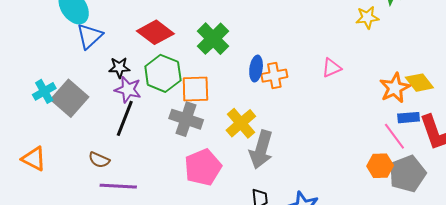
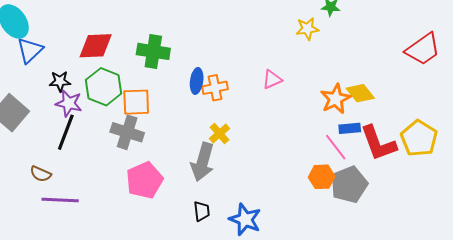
red diamond: (155, 32) -> (96, 46), turned -39
green cross: (213, 39) -> (153, 51), turned -36
yellow cross: (241, 123) -> (219, 133), moved, size x0.7

